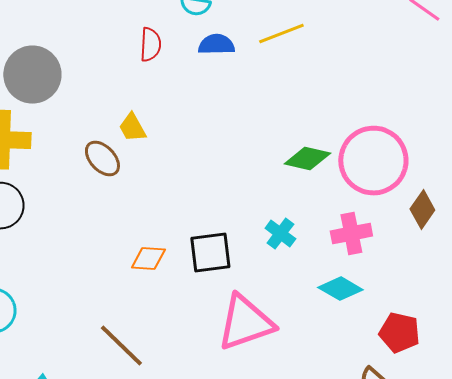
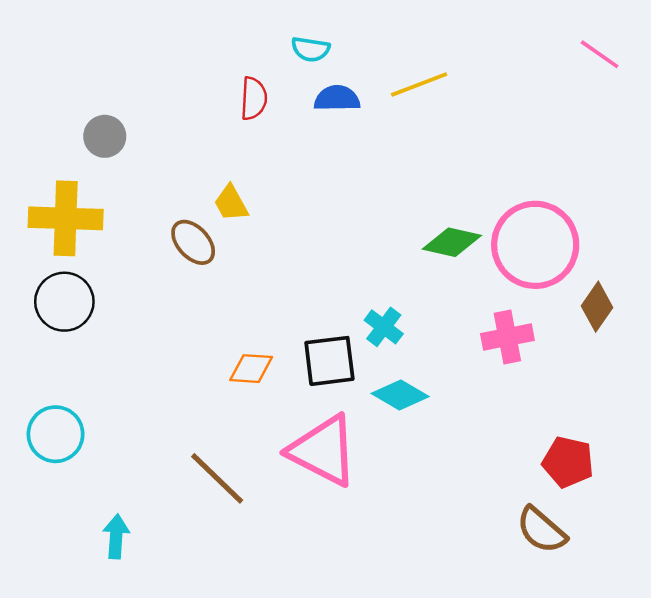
gray circle: (32, 75) -> (105, 136), size x0.6
cyan cross: (280, 234) -> (384, 327), moved
cyan diamond: (340, 289) -> (400, 395), moved
pink triangle: (245, 323) -> (323, 451), moved, turned 46

